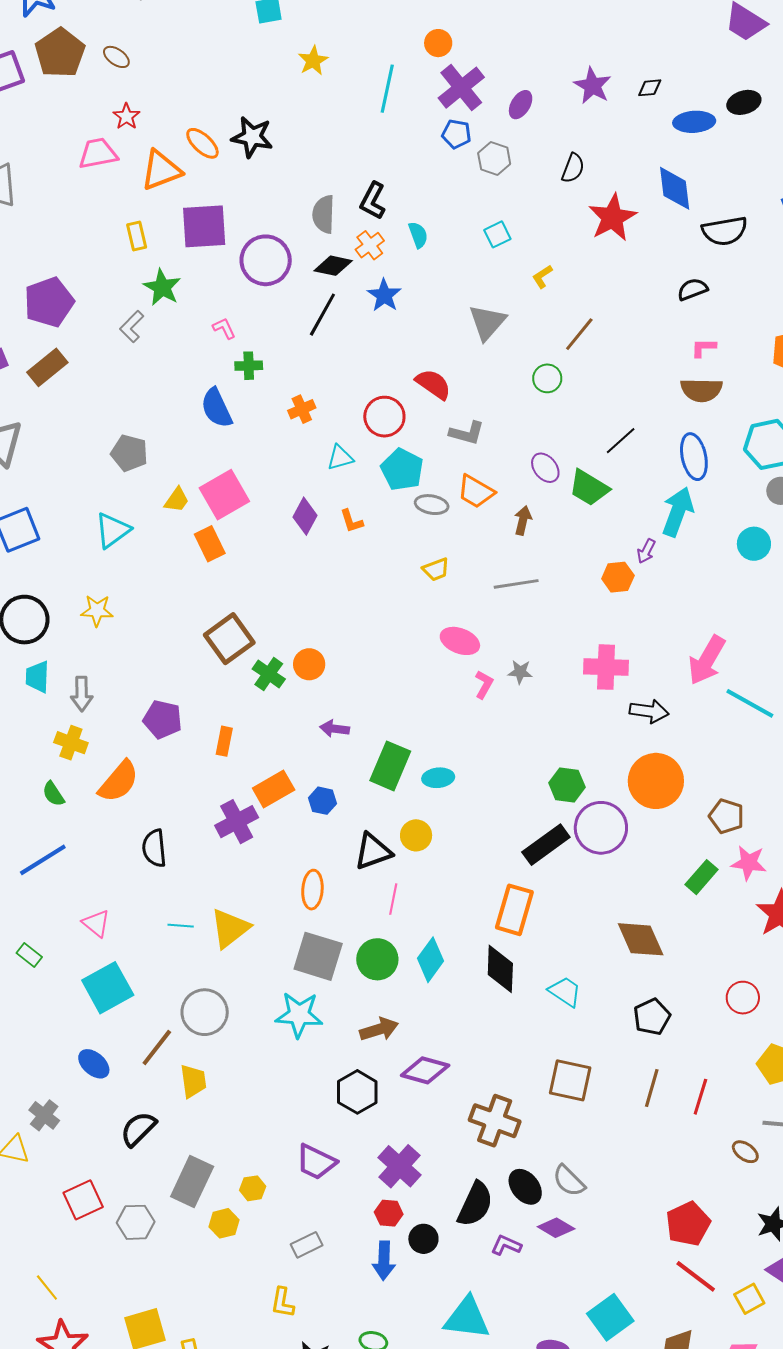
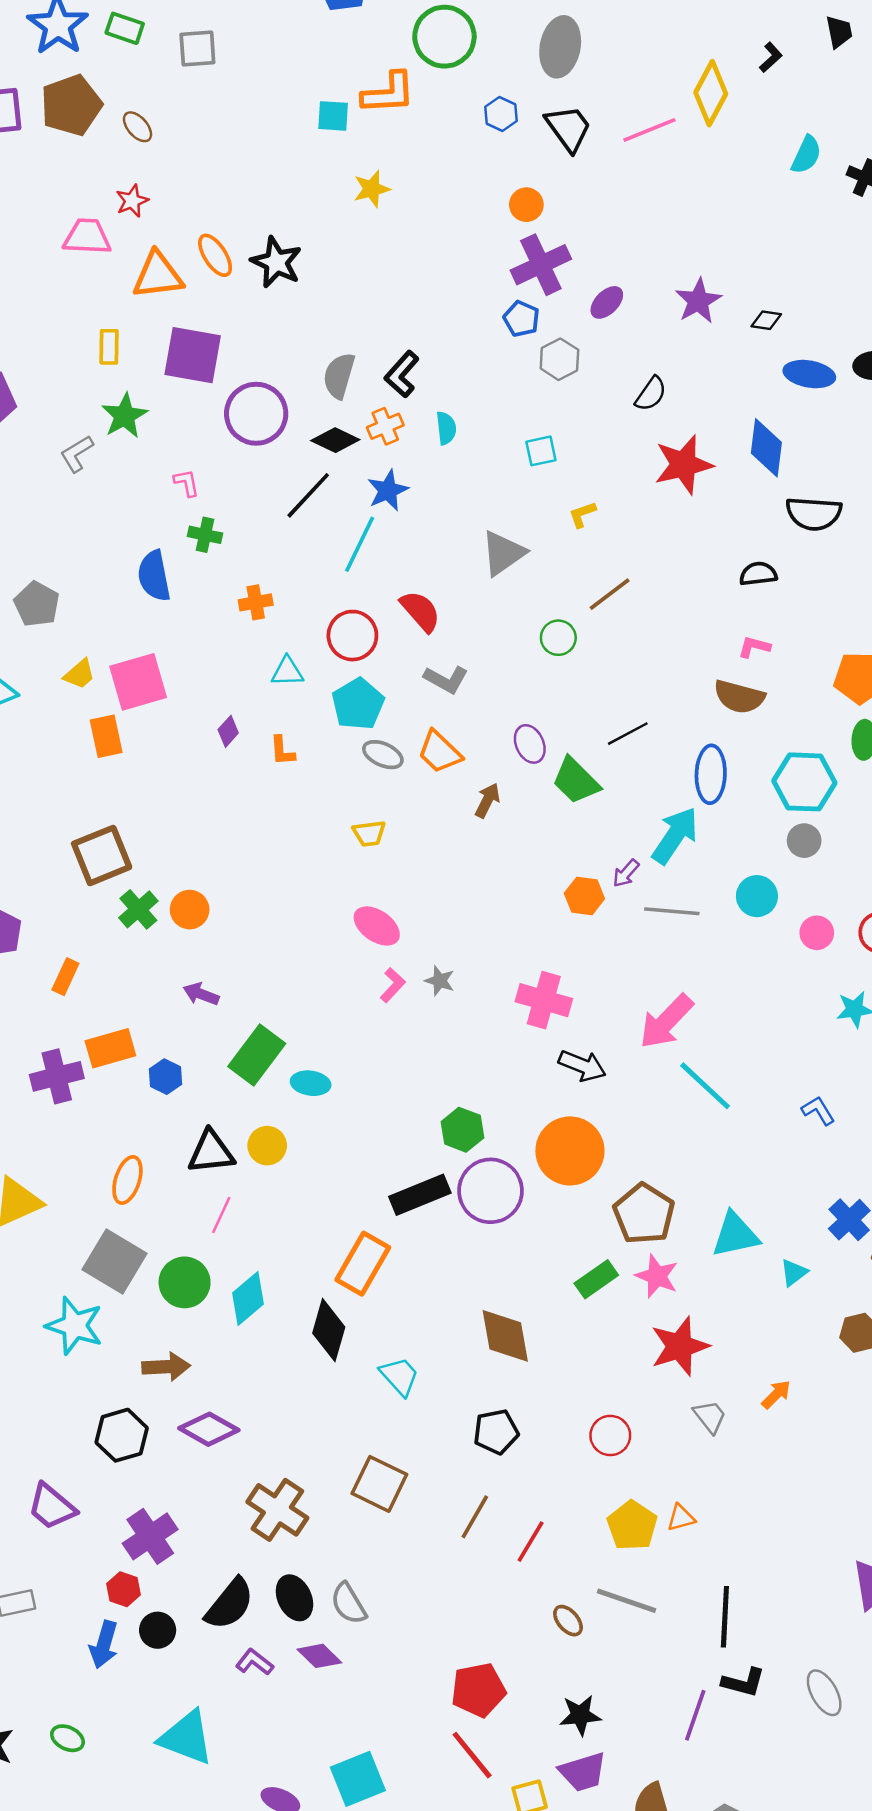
cyan line: (387, 89) -> (360, 544), moved
purple diamond: (305, 516) -> (228, 731), size x0.7
gray line: (516, 584) -> (672, 911), moved
brown pentagon: (726, 816) -> (644, 1214), size x1.4

